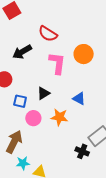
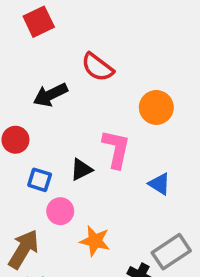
pink L-shape: (57, 63) -> (116, 149), moved
blue triangle: (79, 99) -> (159, 184), moved
orange star: (59, 117) -> (95, 241), moved

